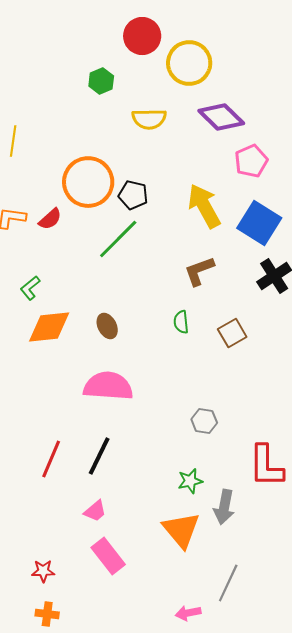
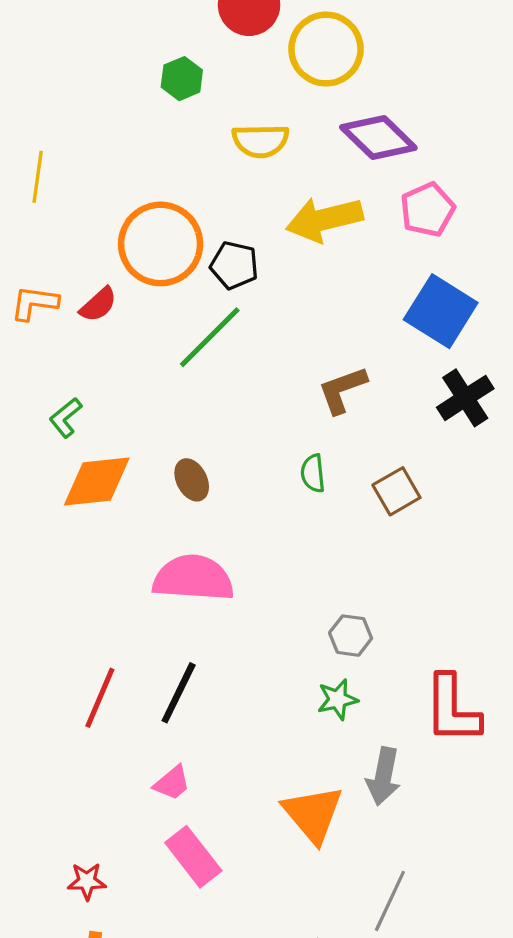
yellow arrow: (204, 206) -> (324, 219), moved, turned -75
green star: (190, 481) -> (337, 699), moved

